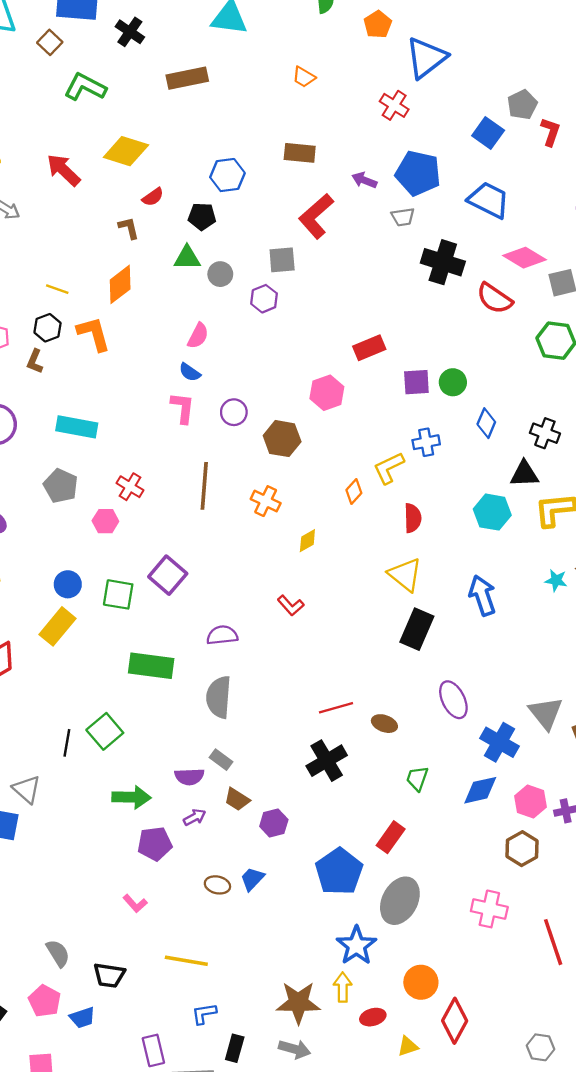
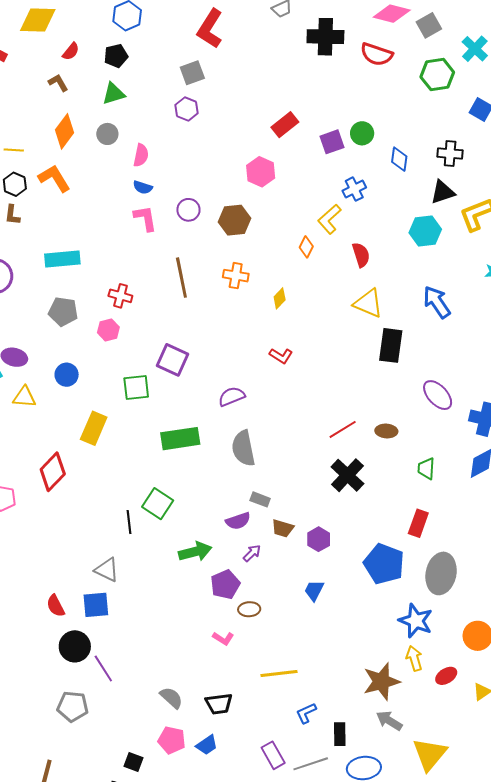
gray circle: (220, 274) -> (107, 134), moved
blue circle: (68, 584) -> (67, 375), moved
brown ellipse: (217, 885) -> (249, 609), moved
gray arrow: (295, 1049) -> (389, 721), turned -148

